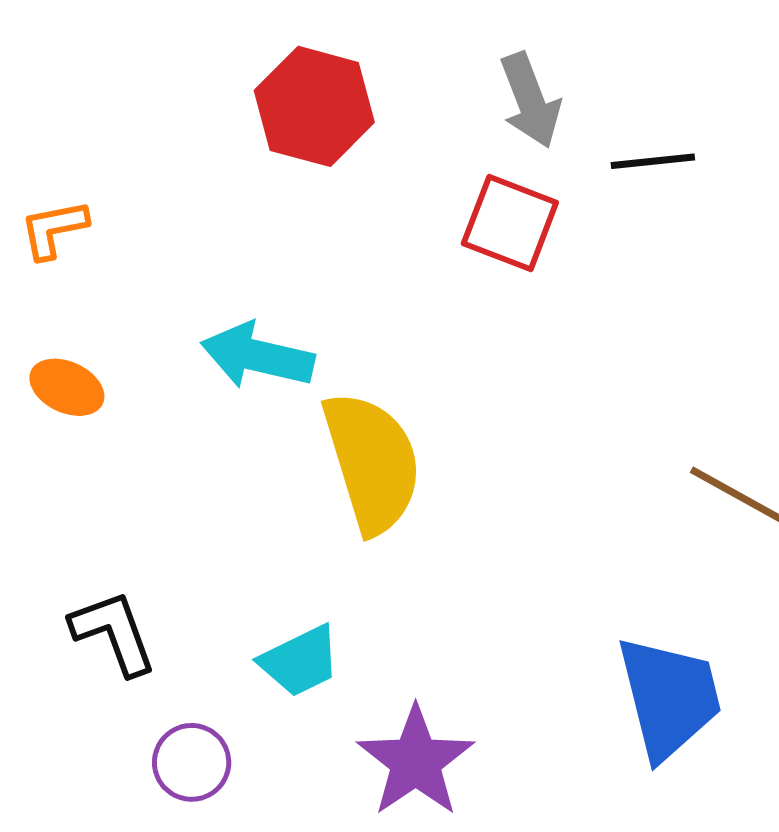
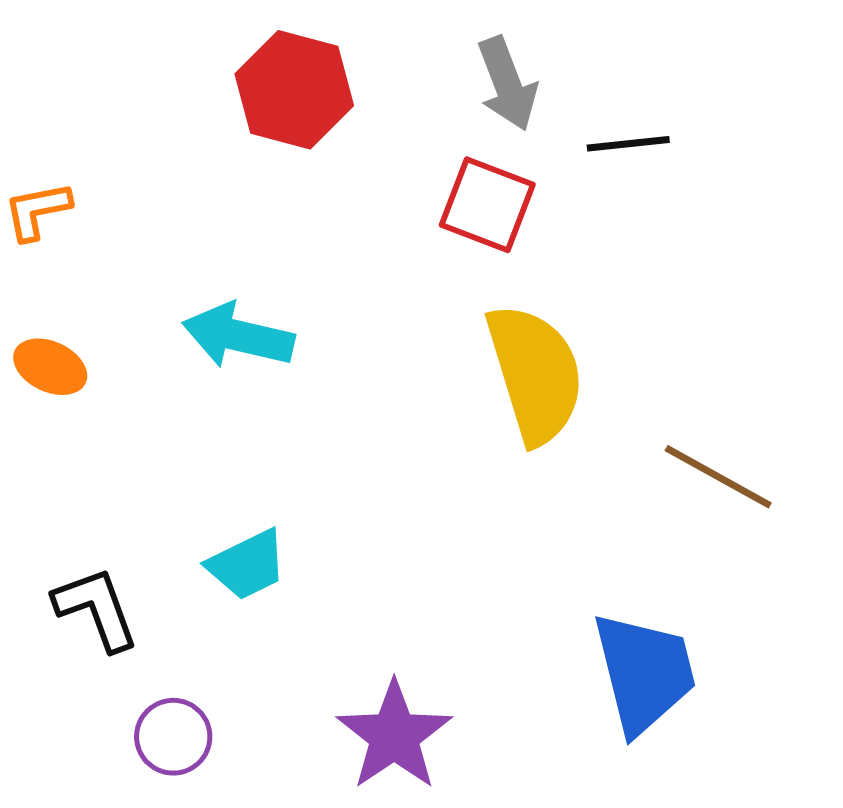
yellow semicircle: (372, 462) -> (535, 374), moved
cyan trapezoid: (300, 661) -> (247, 565), moved

